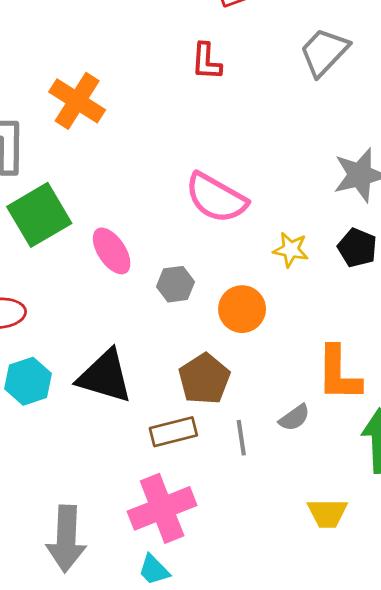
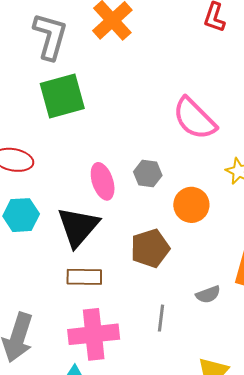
pink ellipse: (112, 251) -> (103, 181), moved
black triangle: (105, 376) -> (78, 227), turned 39
brown rectangle: (173, 432) -> (84, 277), moved
gray line: (241, 438) -> (161, 318), moved

